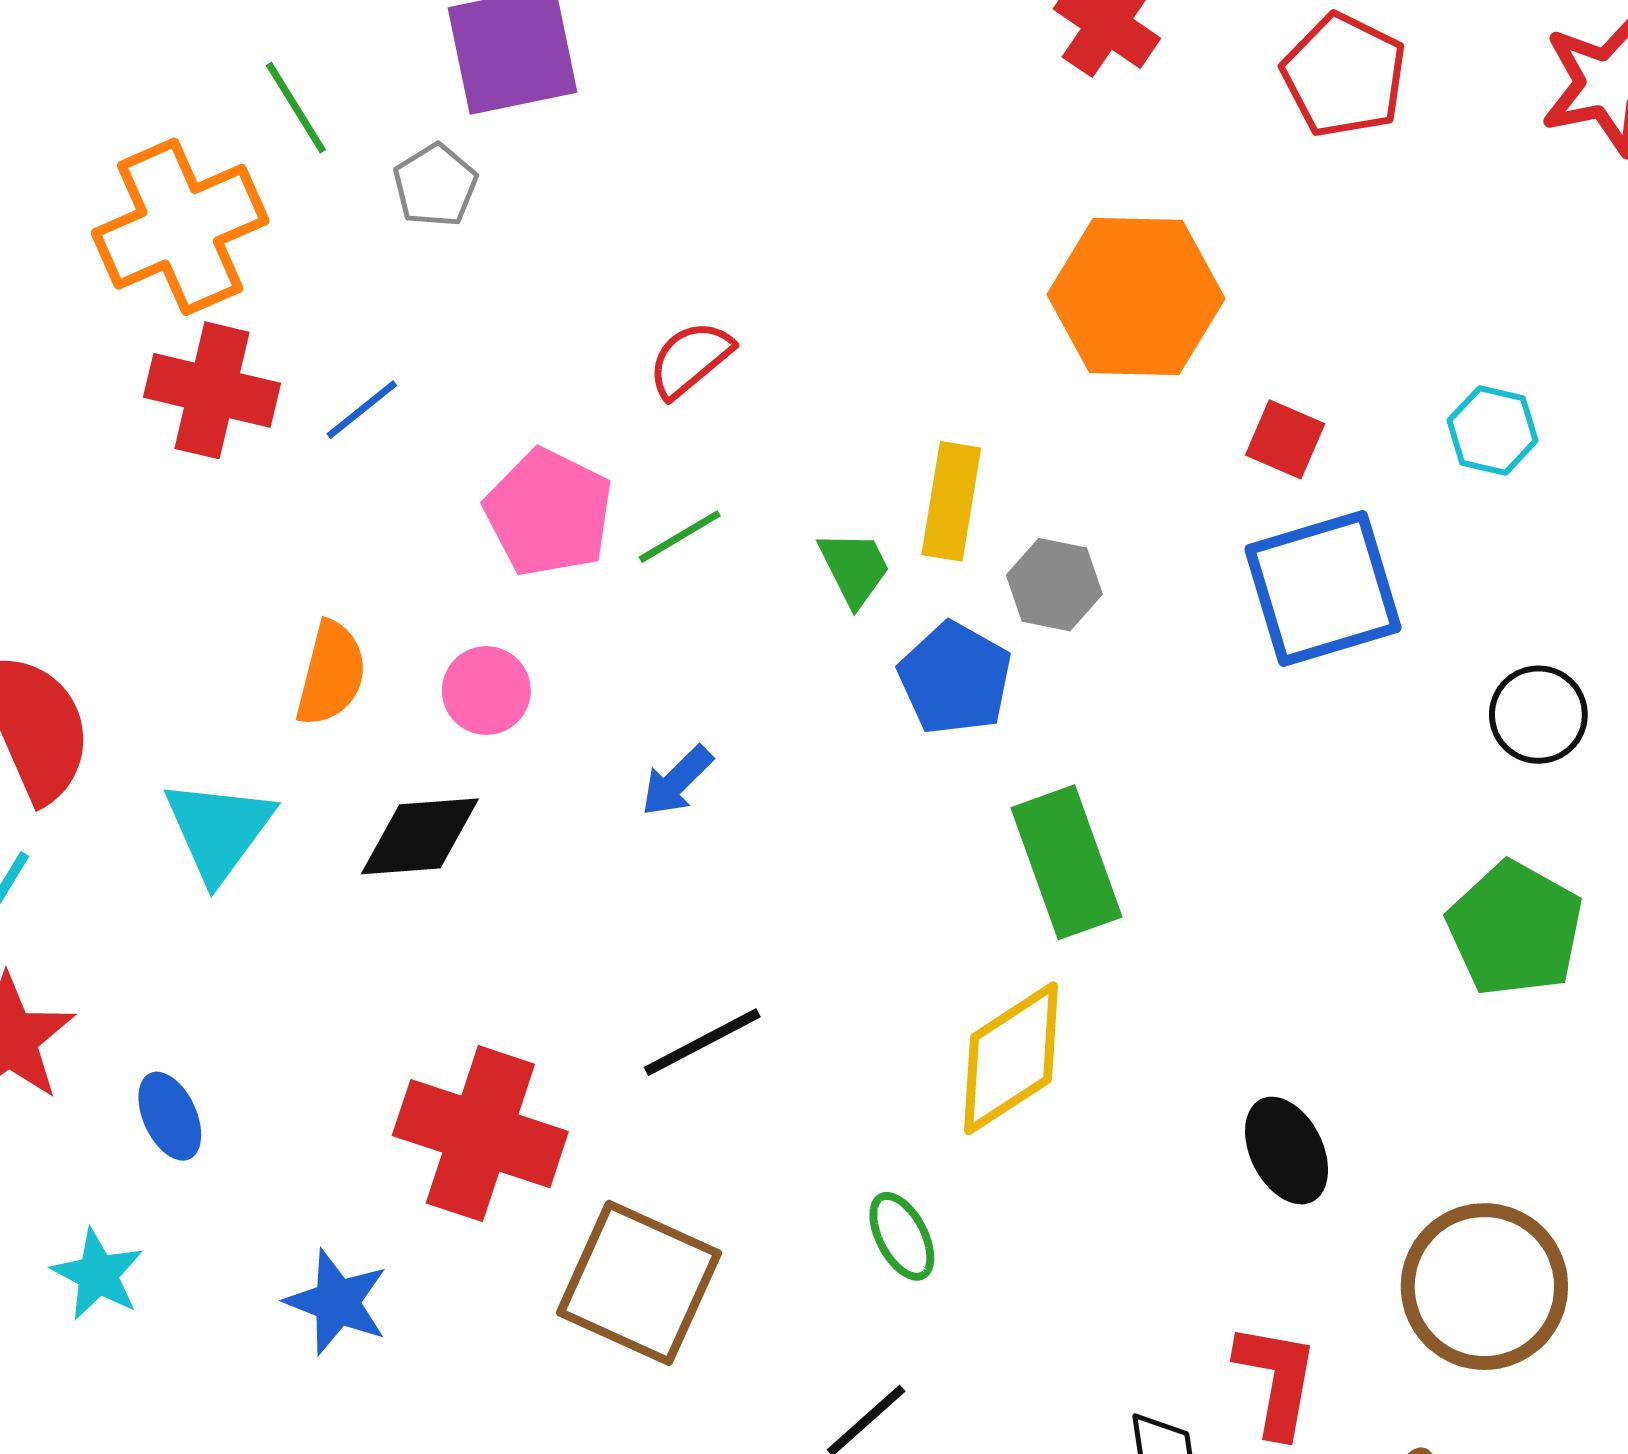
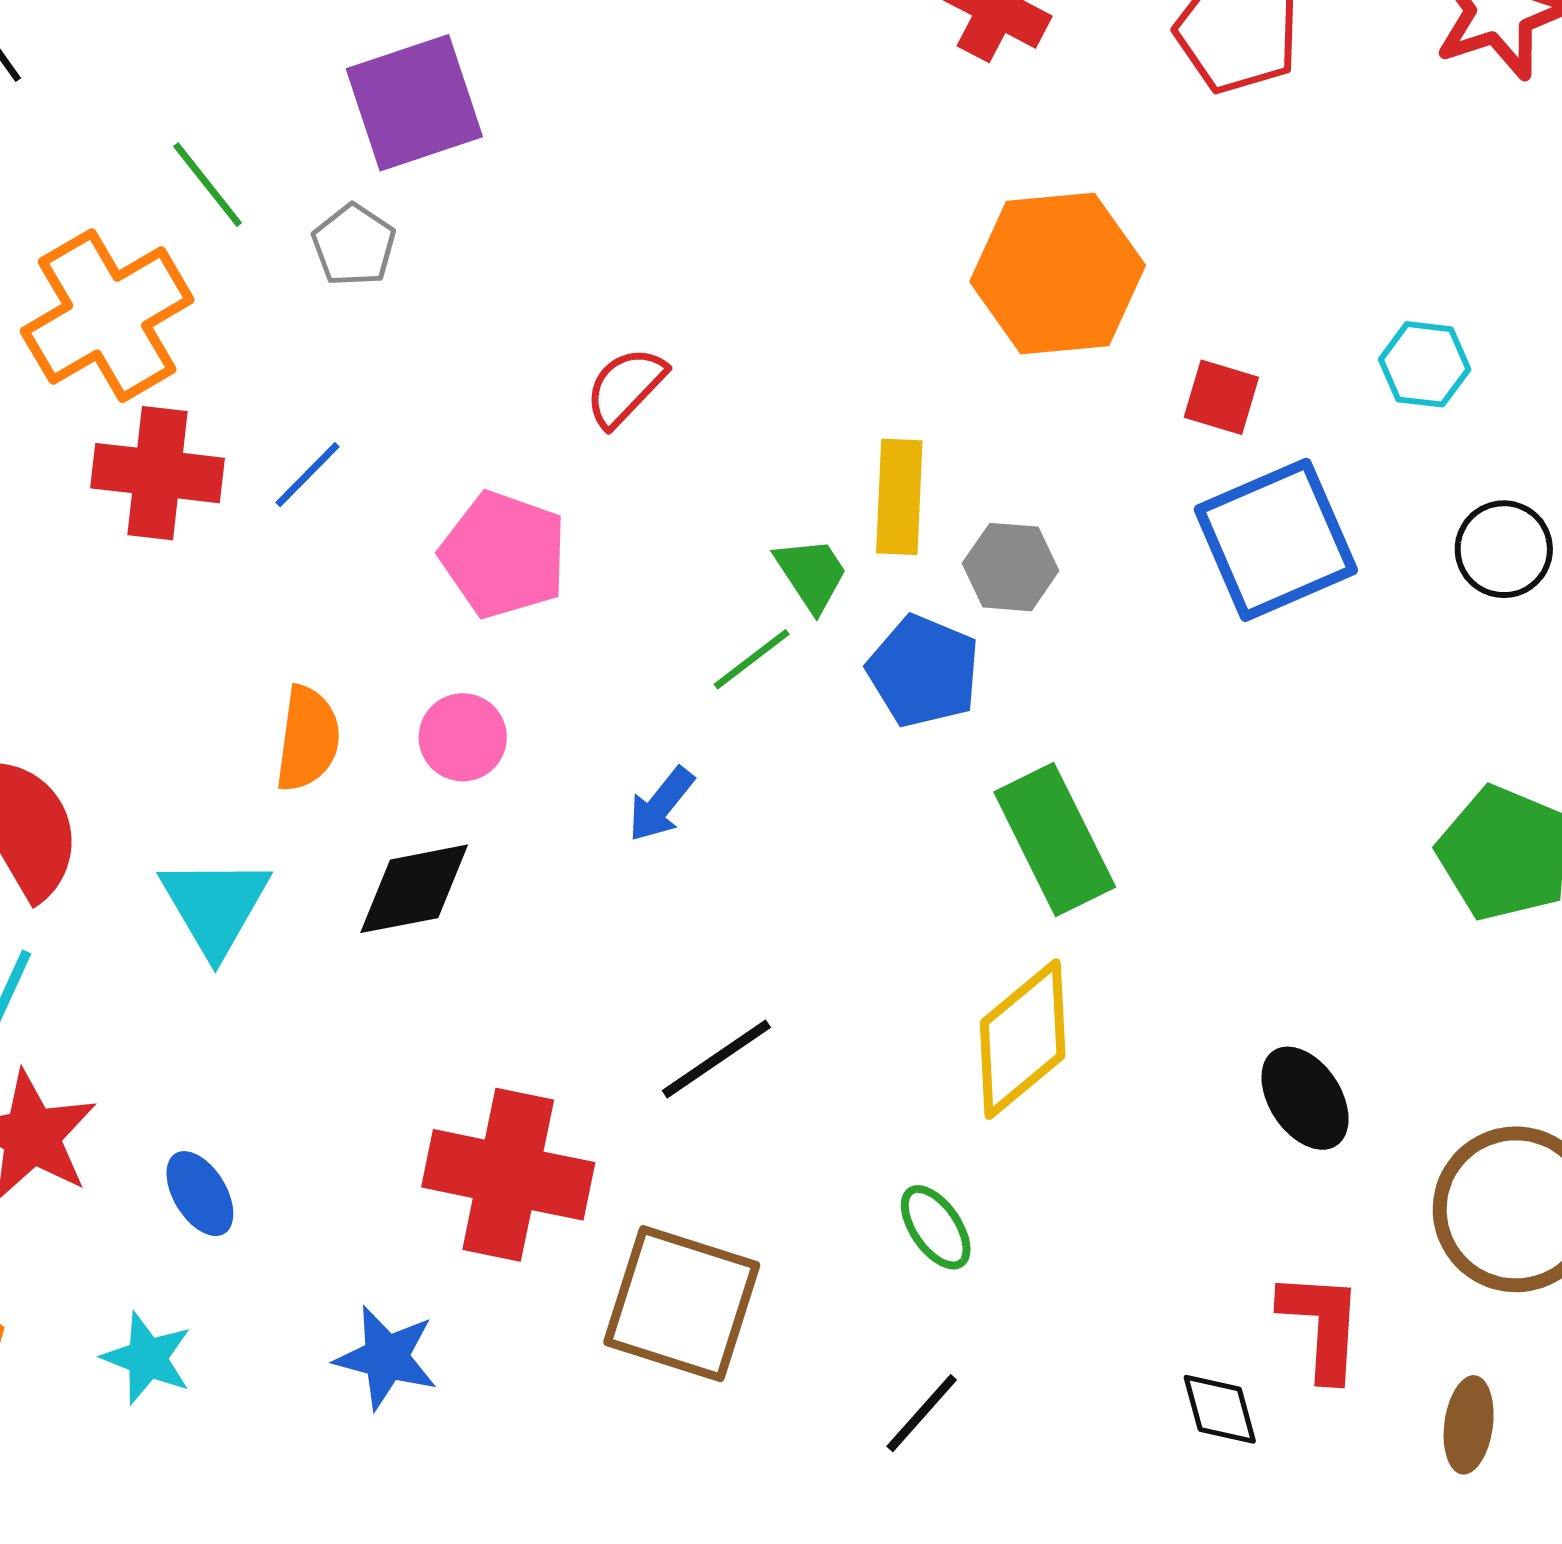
green line: (680, 537) -> (752, 659), moved
black circle: (1538, 715) -> (1504, 549), moved

